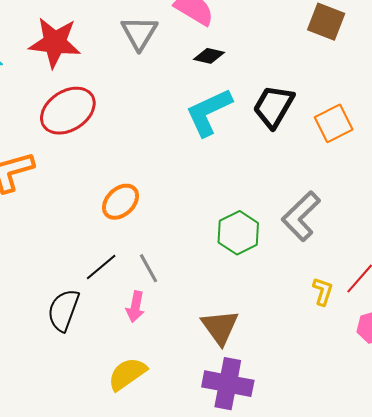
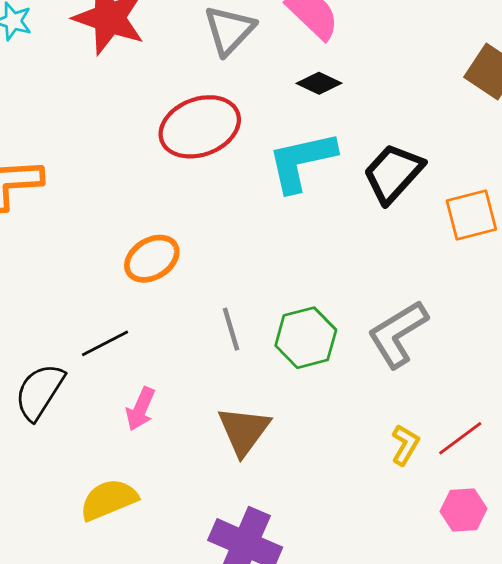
red ellipse: (68, 111) -> (200, 127), moved
gray line: (148, 268) -> (231, 329), moved
brown triangle: (220, 327) -> (244, 431), moved

